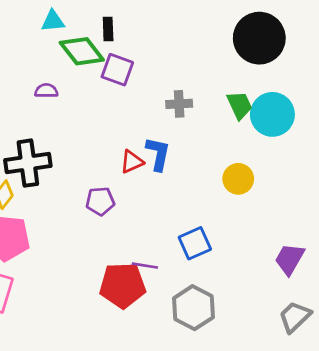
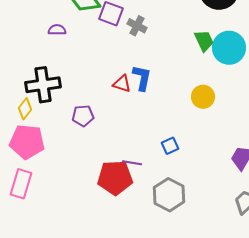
gray cross: (179, 104) -> (137, 26), moved, turned 30
red triangle: (132, 162) -> (122, 84), turned 42
purple pentagon: (100, 201) -> (83, 116), moved
blue square: (195, 243) -> (170, 146), size x0.7

